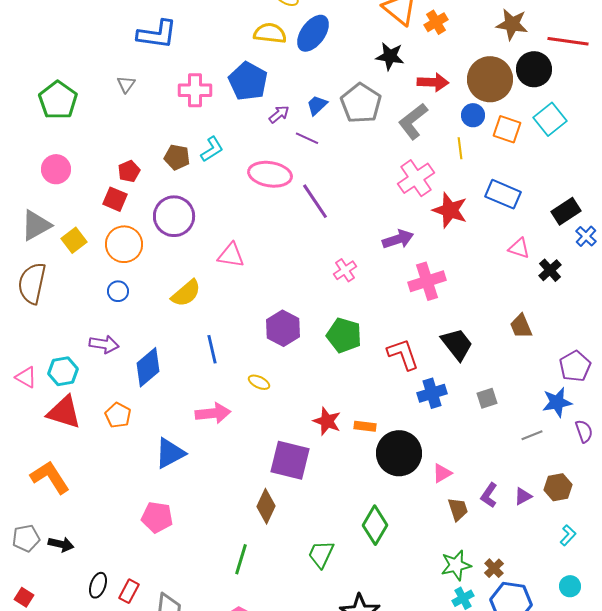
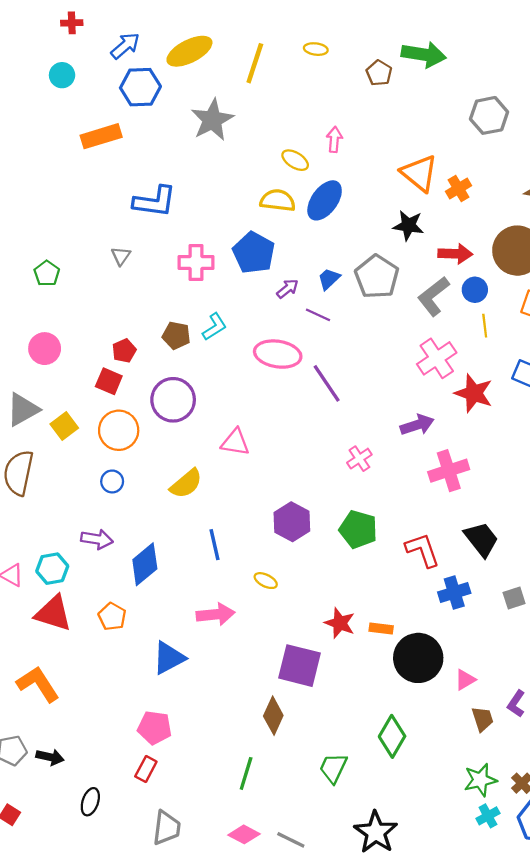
green pentagon: (58, 100) -> (47, 273), size x0.6
blue circle: (473, 115) -> (475, 290), moved
red rectangle: (129, 591) -> (146, 769), moved

